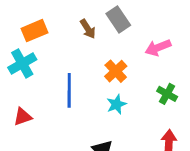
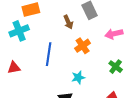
brown arrow: (88, 29) -> (68, 22), moved
cyan star: (116, 104) -> (78, 77), moved

